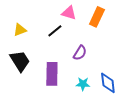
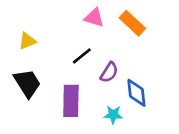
orange rectangle: (97, 17) -> (132, 23), turned -72
black line: (55, 31) -> (82, 56), moved
blue diamond: (108, 83) -> (136, 93), moved

